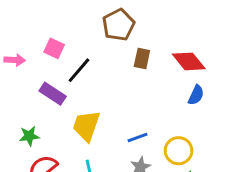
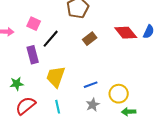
brown rectangle: (142, 59) -> (90, 39), moved, turned 40
purple rectangle: (53, 94) -> (33, 55), turned 42
blue semicircle: (196, 95) -> (149, 32), moved

